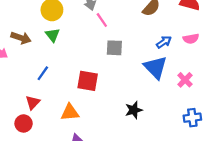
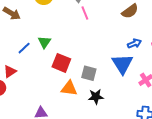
green triangle: (53, 35) -> (44, 42), moved
gray square: (114, 48) -> (89, 73), moved
orange triangle: (70, 112) -> (69, 88), moved

